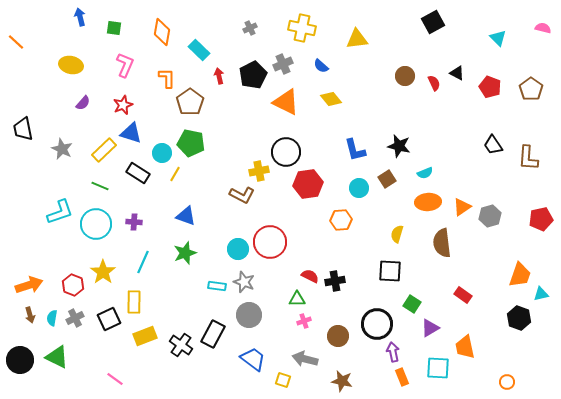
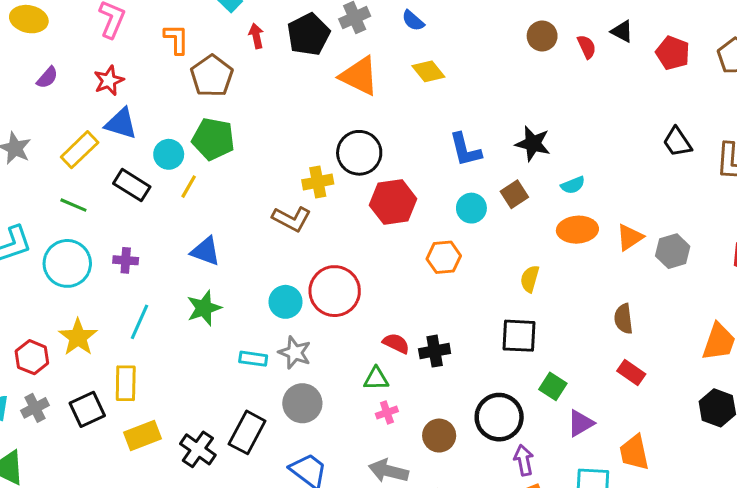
brown semicircle: (442, 243) -> (624, 319), moved, size x0.7

